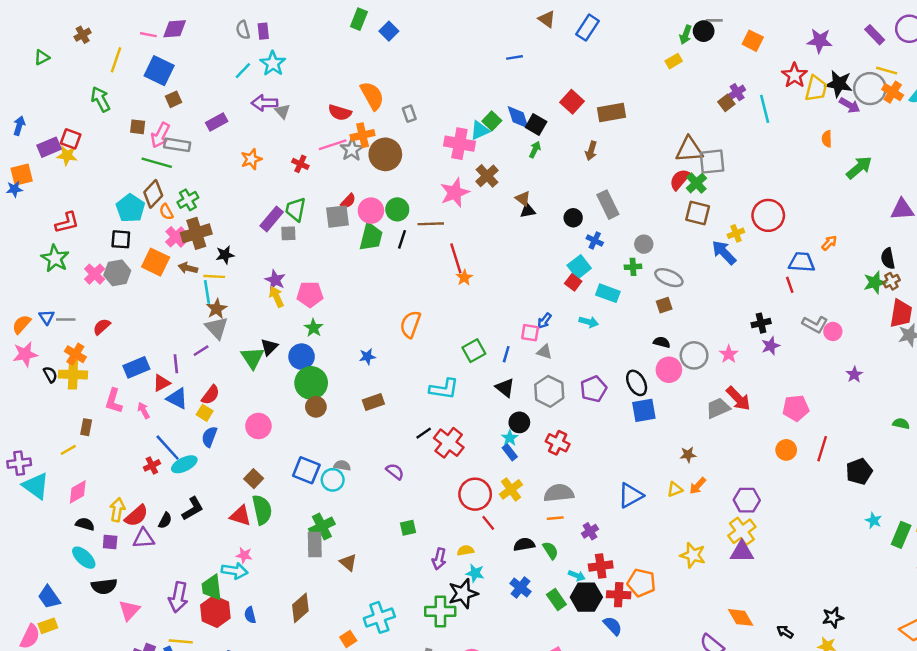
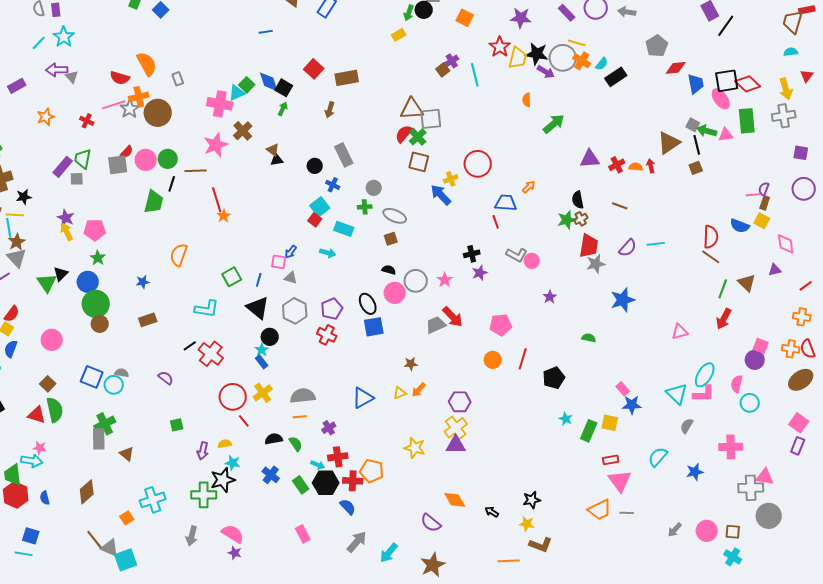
green trapezoid: (371, 237) -> (154, 202), moved
black triangle: (505, 388) -> (258, 308), size x1.4
red cross: (558, 443) -> (327, 335), moved

